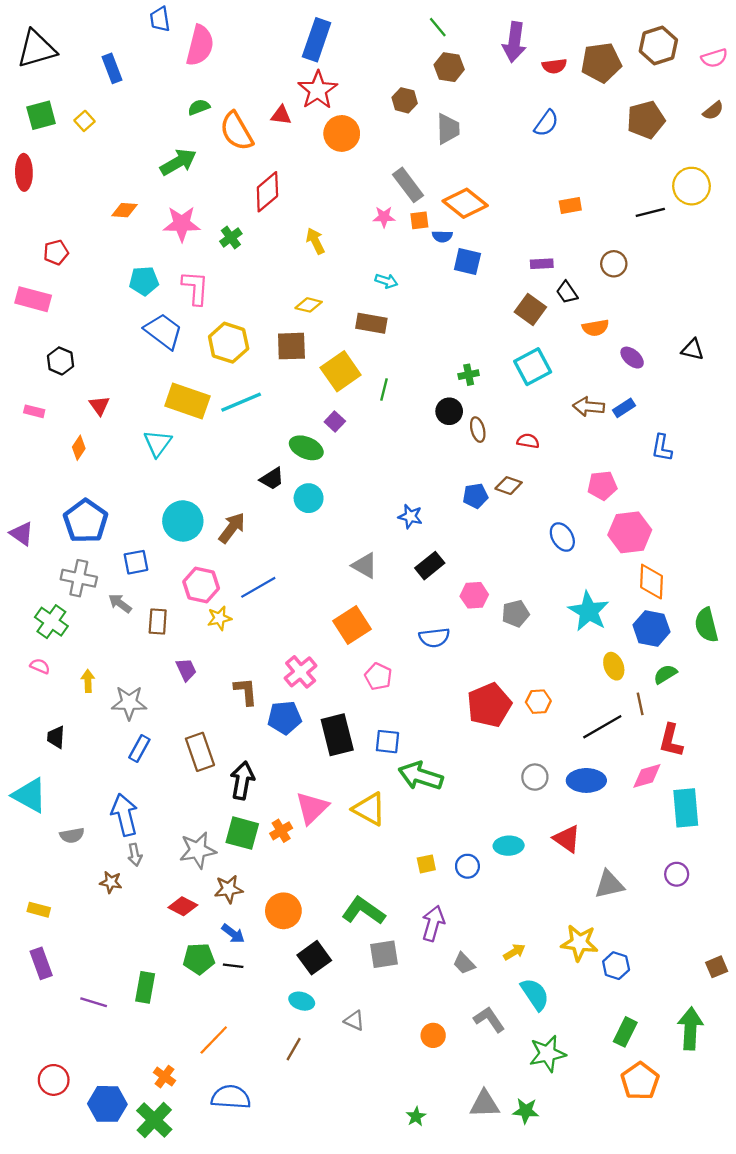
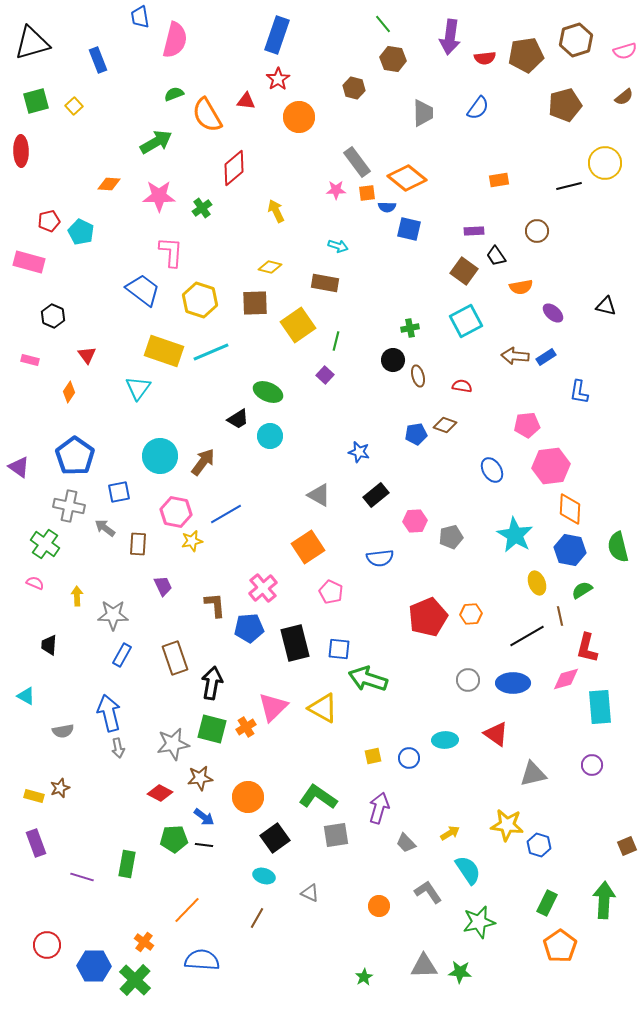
red star: (318, 90) -> (278, 79), size x0.7
gray trapezoid: (448, 129) -> (423, 113), moved
cyan pentagon: (144, 281) -> (81, 232), moved, turned 30
purple square: (335, 422) -> (325, 375), moved
cyan triangle: (30, 795) -> (26, 696), size x0.6
brown star: (111, 882) -> (60, 788), moved, turned -30

